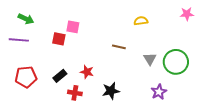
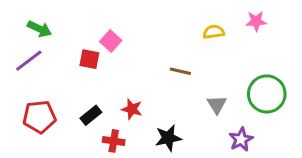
pink star: (187, 14) -> (256, 21), moved
pink square: (73, 27) -> (111, 41), turned 32
purple line: (19, 40) -> (29, 61), turned -42
gray triangle: (150, 59) -> (217, 105), moved

